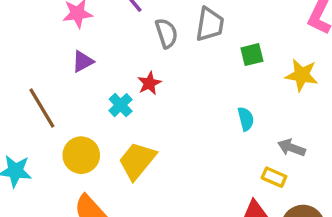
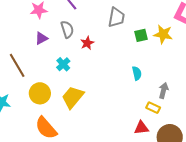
gray semicircle: (166, 33) -> (67, 29), moved
yellow star: (302, 75) -> (163, 34), moved
red star: (149, 83) -> (87, 43), moved
gray arrow: (291, 148) -> (164, 90), turned 84

